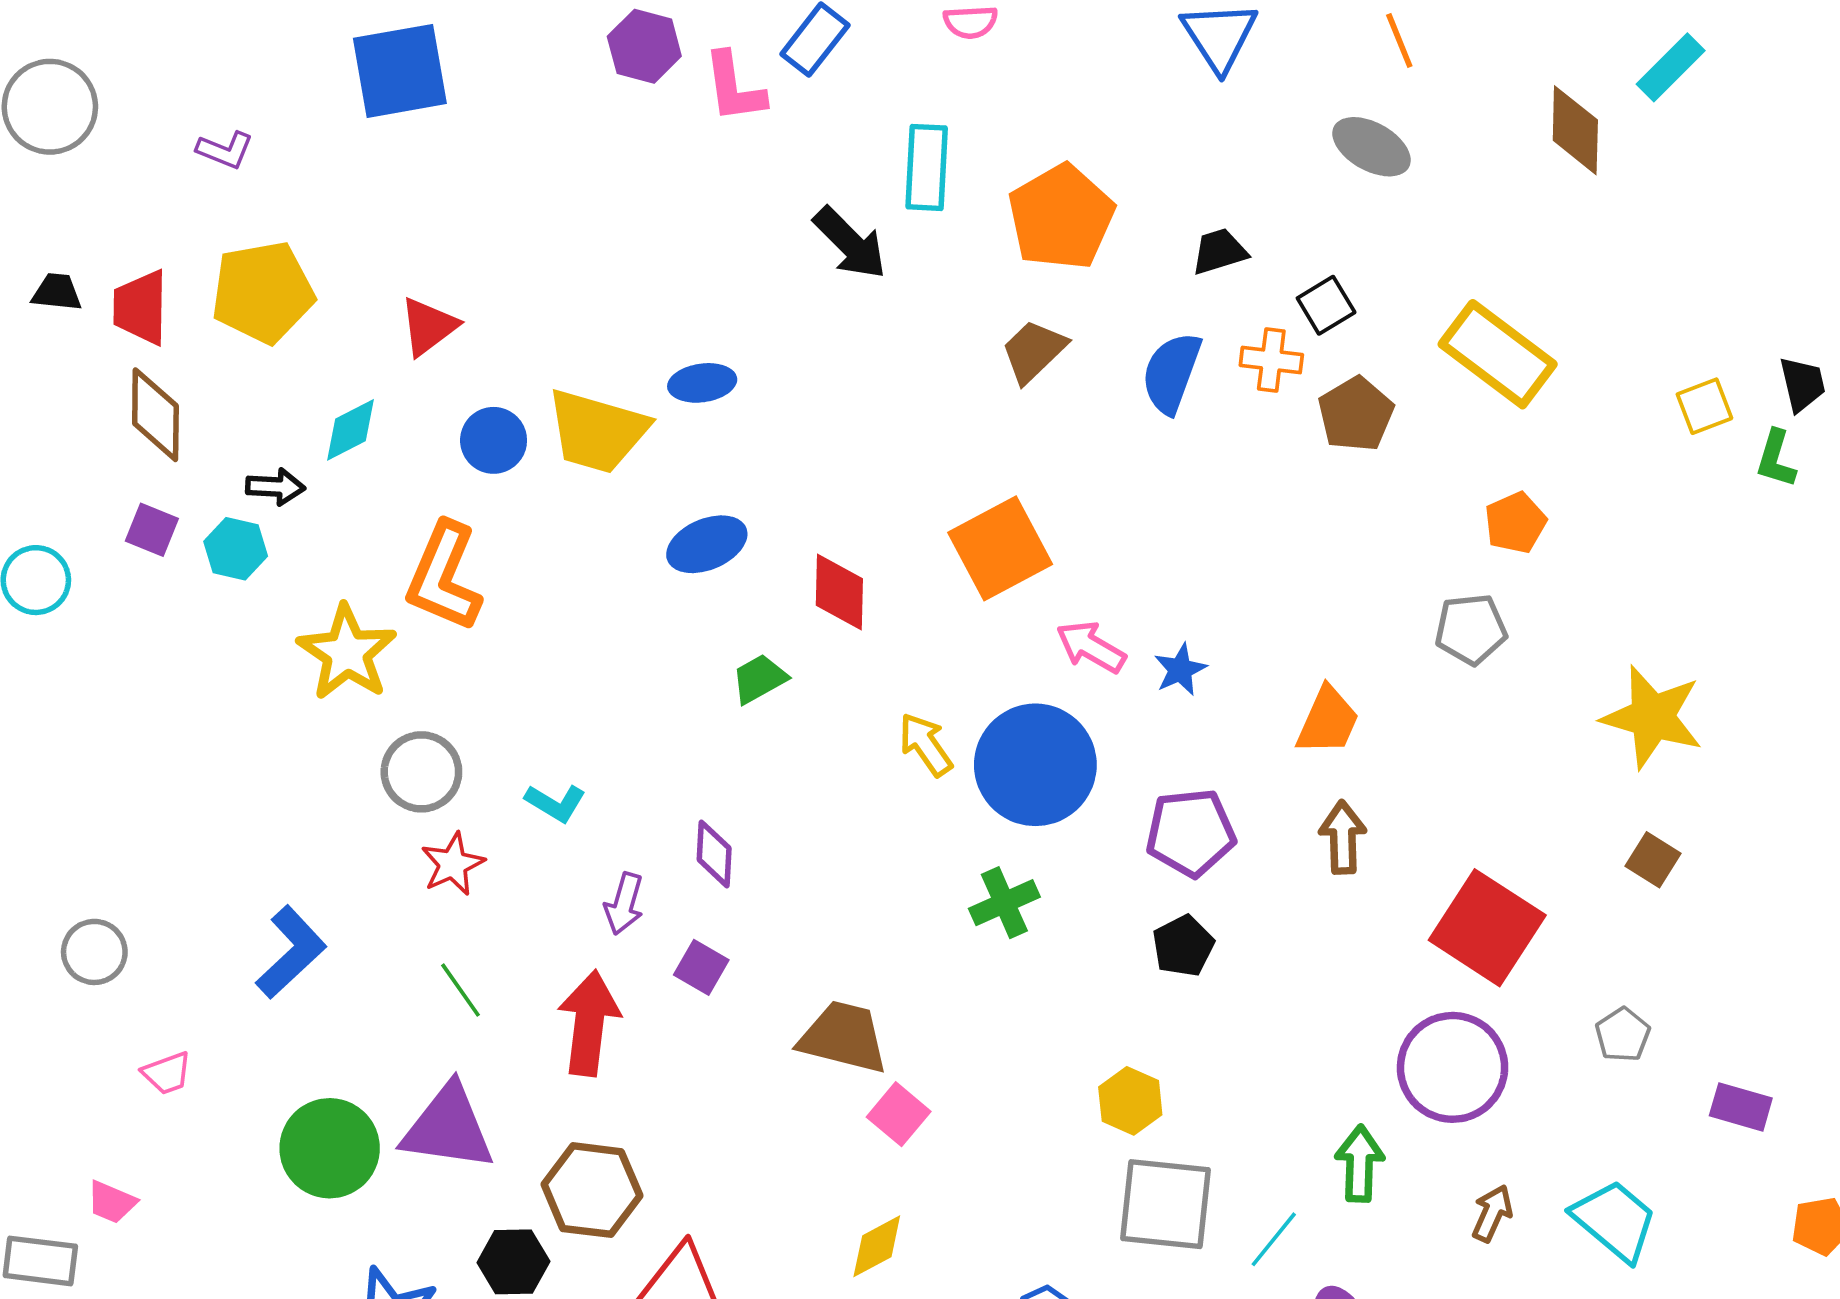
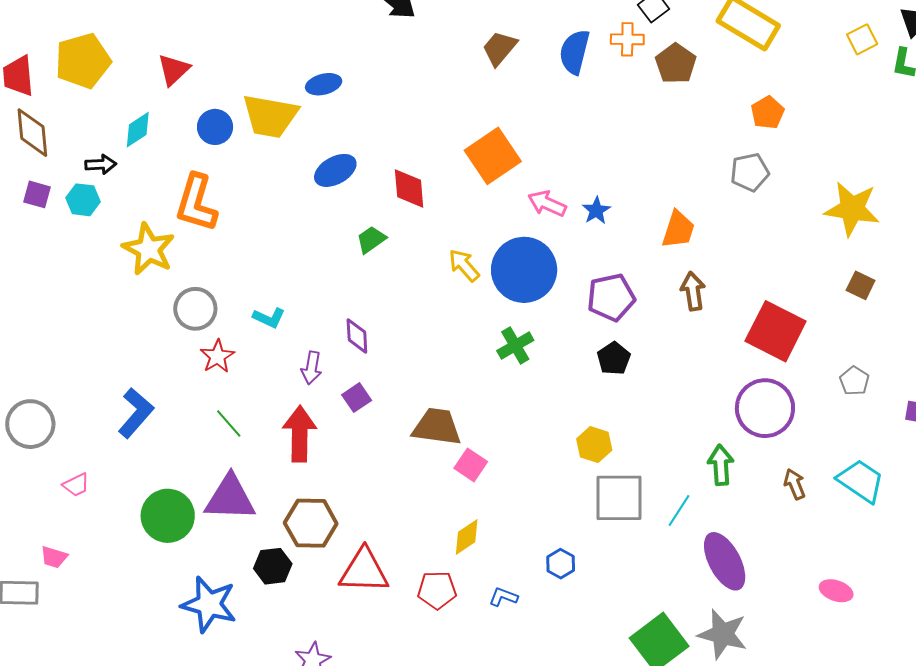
gray circle: (94, 952) -> (30, 424), size x1.4
purple square: (701, 967) -> (357, 398), turned 32
brown arrow: (1492, 1213) -> (795, 484), turned -40

